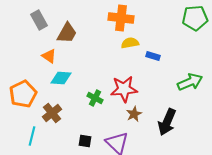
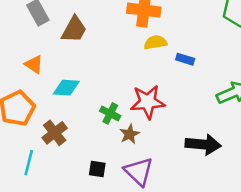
orange triangle: (49, 56) -> (34, 64), moved
brown star: (134, 114) -> (130, 134), moved
black arrow: (167, 122) -> (203, 144), turned -108

